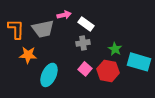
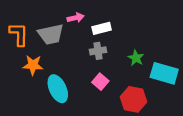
white rectangle: (86, 24) -> (102, 28), turned -49
red hexagon: (108, 71) -> (133, 99), moved
cyan ellipse: (49, 75) -> (58, 89), turned -50

